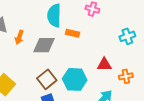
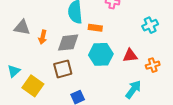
brown square: (47, 79) -> (63, 69), moved, turned 30
cyan hexagon: (75, 79) -> (101, 54), moved

